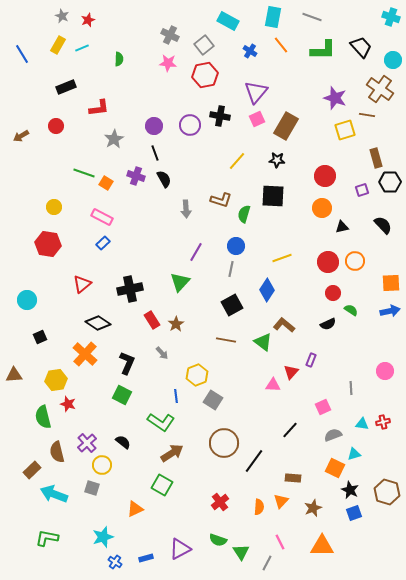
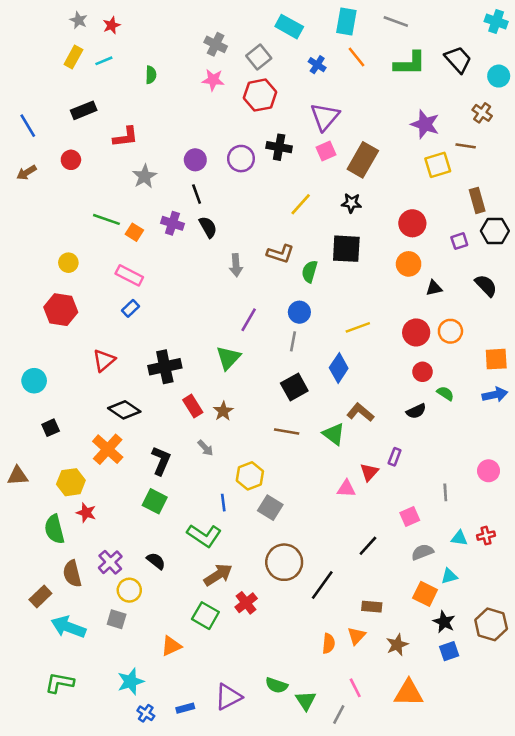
blue line: (22, 54) -> (28, 126), moved
brown cross: (380, 89) -> (482, 113), size x0.6
red cross: (220, 502) -> (246, 603), moved

